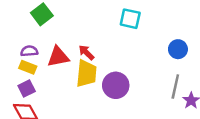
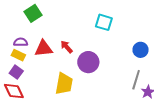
yellow trapezoid: (86, 74) -> (64, 84), moved
purple circle: (116, 85) -> (88, 62), moved
purple square: (27, 88) -> (16, 72), turned -32

